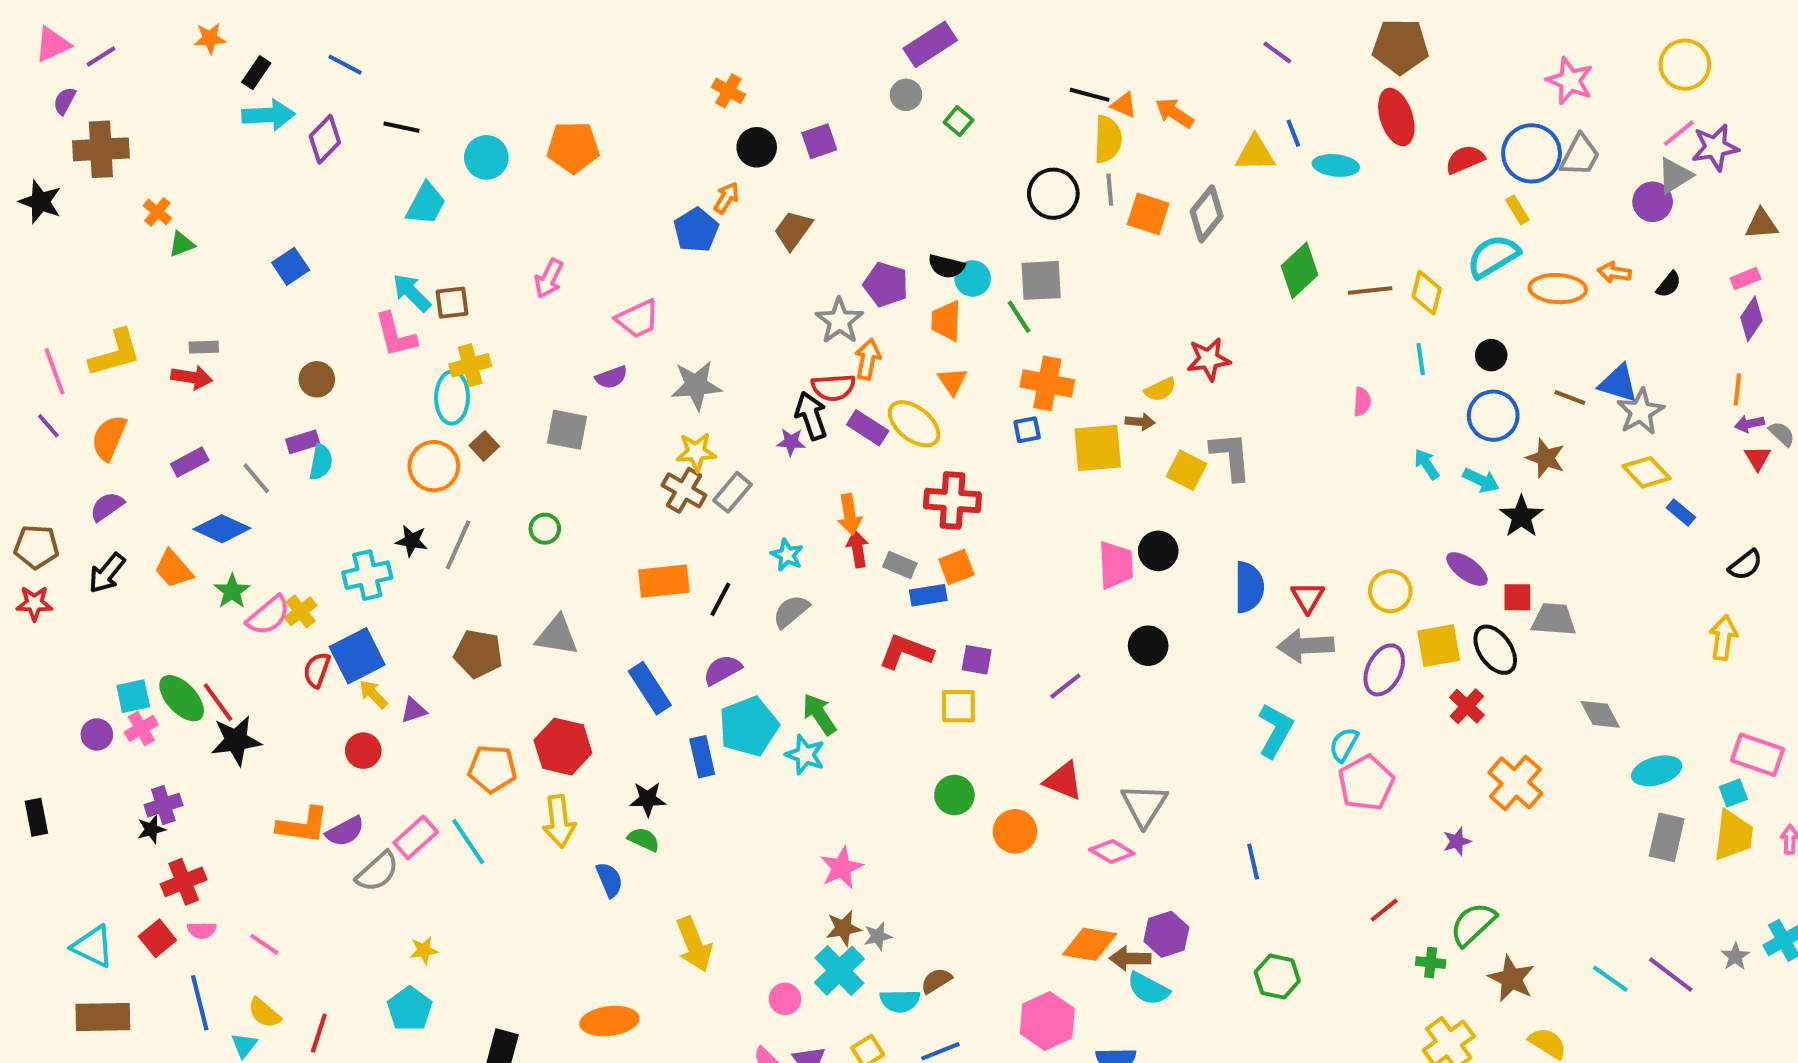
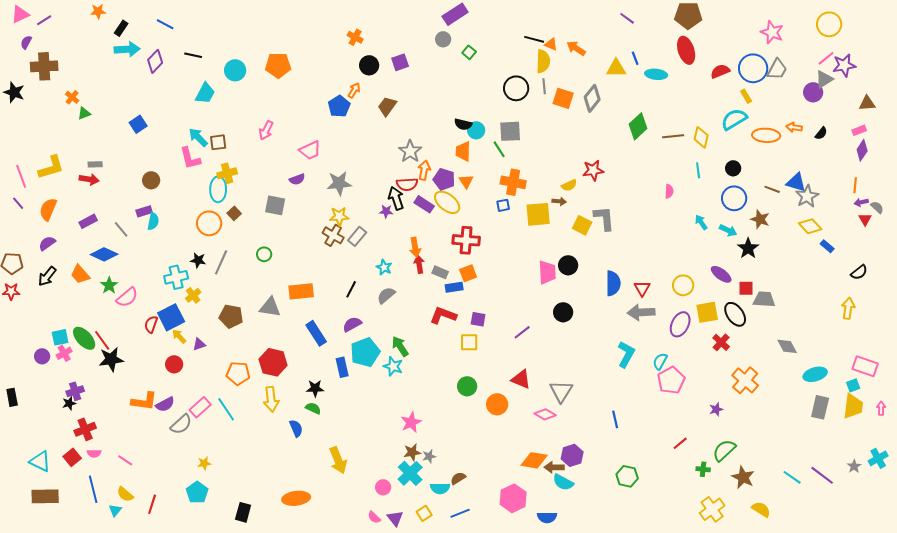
purple pentagon: (886, 285) -> (444, 179), moved
orange rectangle: (664, 581) -> (301, 291), moved
yellow cross: (301, 611) -> (193, 295), moved

